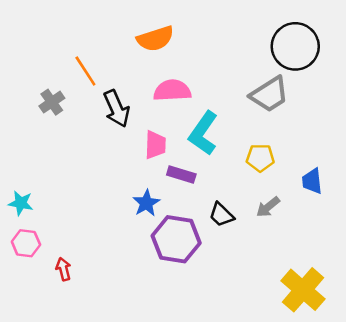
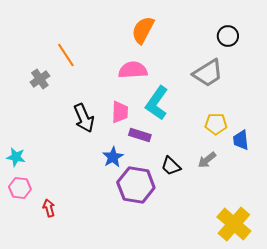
orange semicircle: (155, 39) -> (143, 30), moved, turned 136
black circle: (295, 46) -> (228, 36), size x0.6
black arrow: (117, 109) -> (84, 118), moved
yellow pentagon: (260, 158) -> (216, 124), moved

